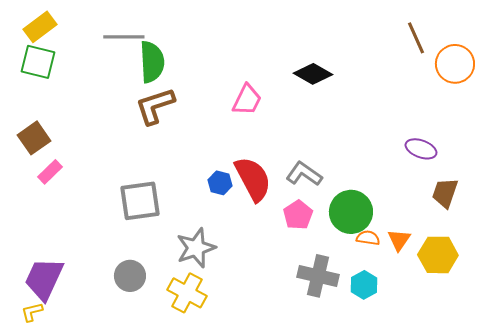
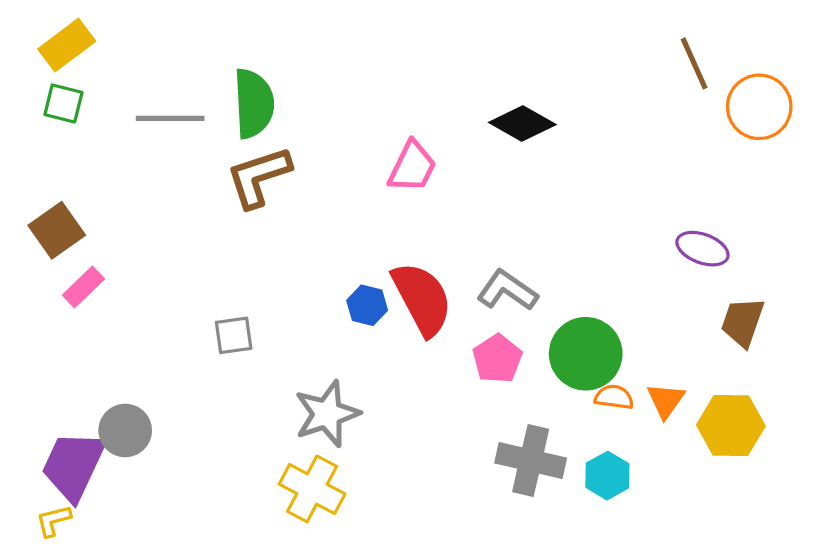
gray line: (124, 37) -> (170, 118), moved
green square: (38, 62) -> (63, 103), size x0.7
gray square: (140, 201) -> (234, 335), size x0.6
gray circle: (130, 276) -> (125, 430), moved

